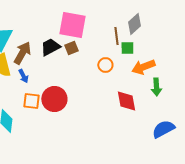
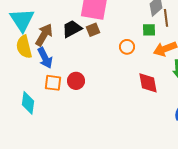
brown line: (116, 36) -> (166, 18), moved
blue arrow: (23, 76) -> (45, 58), size x1.5
red circle: (54, 99) -> (76, 81), size x0.7

